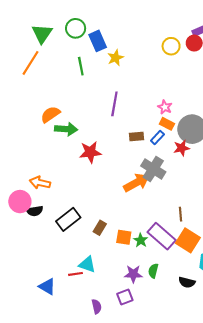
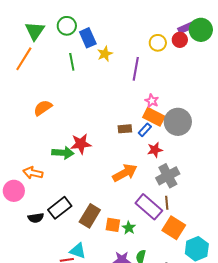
purple line: (114, 104) -> (136, 69), moved
orange rectangle: (167, 124) -> (154, 117), size x1.5
green arrow: (66, 129) -> (63, 153), moved
red star: (182, 148) -> (155, 150), moved
gray cross: (153, 169) -> (168, 176), moved, turned 30
black semicircle: (35, 211) -> (36, 218), moved
brown rectangle: (100, 228) -> (90, 216), size x1.6
purple rectangle: (162, 236) -> (149, 207), moved

